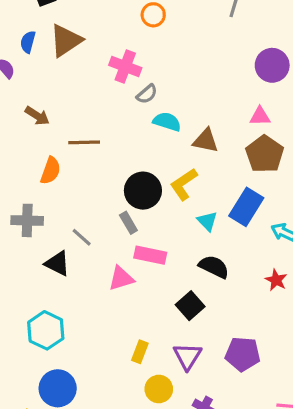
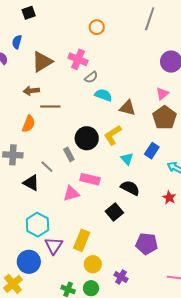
brown triangle: (66, 40) -> (42, 62), moved
brown arrow: (37, 116) -> (31, 91), moved, turned 140
pink triangle: (260, 116) -> (162, 94), turned -40
blue rectangle: (246, 207) -> (152, 151), size x0.7
gray rectangle: (128, 223) -> (69, 154), moved
cyan hexagon: (46, 330) -> (37, 225), moved
yellow rectangle: (140, 352) -> (82, 240), size x1.5
purple triangle: (187, 356) -> (54, 246), moved

